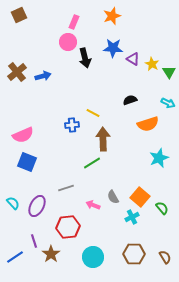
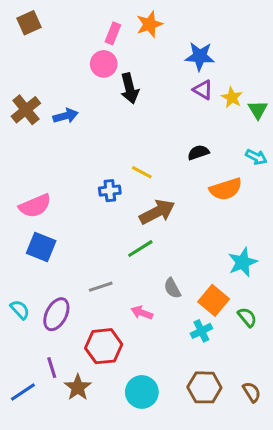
orange star: (112, 16) -> (149, 24), moved
blue star: (113, 48) -> (200, 56), moved
brown arrow: (103, 139) -> (157, 212), turned 65
cyan star: (159, 158) -> (243, 262), moved
gray semicircle: (113, 197) -> (172, 288), moved

